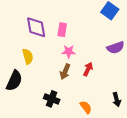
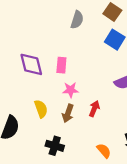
yellow semicircle: (28, 56) -> (41, 109), moved
orange semicircle: (86, 107) -> (104, 151), moved

